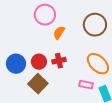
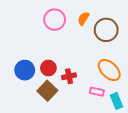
orange semicircle: (59, 33) -> (83, 19), moved
red cross: (59, 61) -> (69, 76), moved

